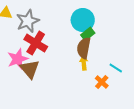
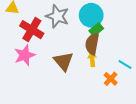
gray star: (28, 21) -> (57, 16), moved, turned -30
red cross: (36, 43) -> (32, 30), moved
brown triangle: (30, 69) -> (64, 61), moved

